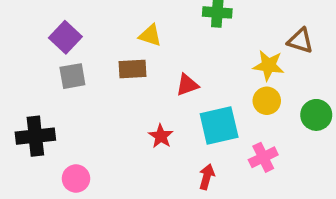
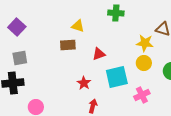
purple square: (65, 37) -> (17, 27), moved
gray square: (72, 76) -> (20, 58), moved
red arrow: (207, 177) -> (93, 106), moved

